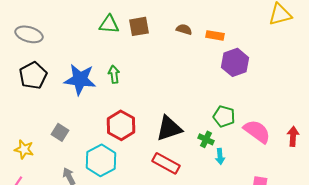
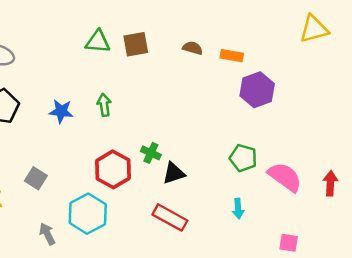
blue star: (80, 79) -> (61, 111), size x0.6
black triangle: (169, 128) -> (174, 173), size x0.7
green cross: (206, 139) -> (151, 153), moved

